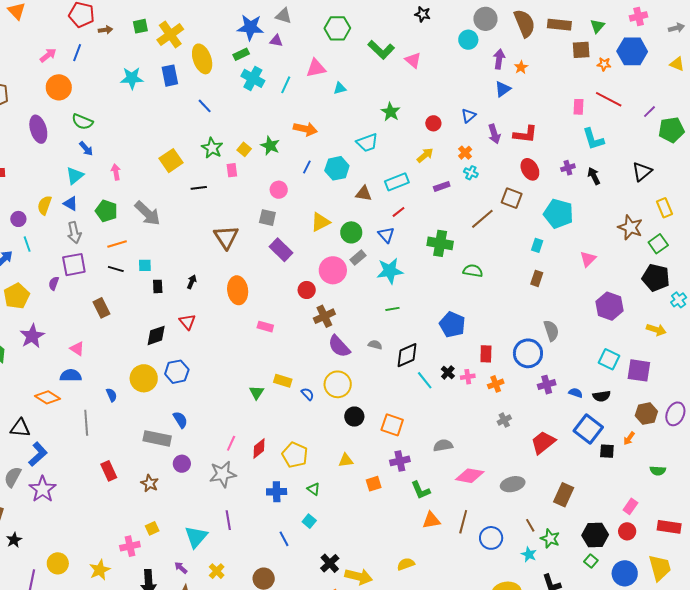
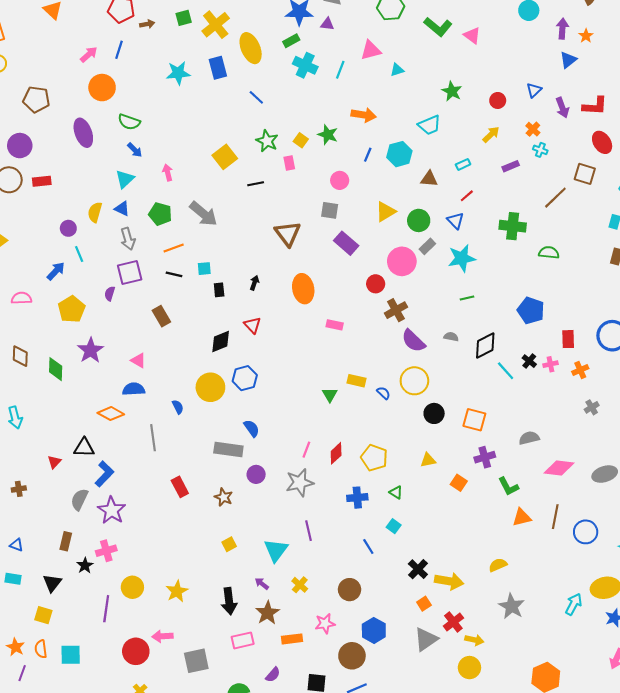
cyan rectangle: (397, 182) -> (463, 164), size x0.6
orange square: (374, 484) -> (459, 483), turned -35
pink cross: (130, 546) -> (106, 551), moved

